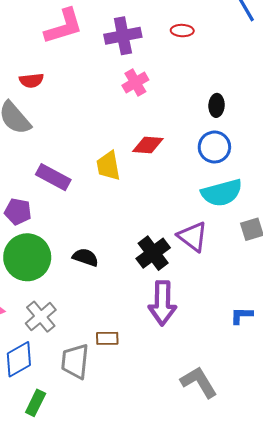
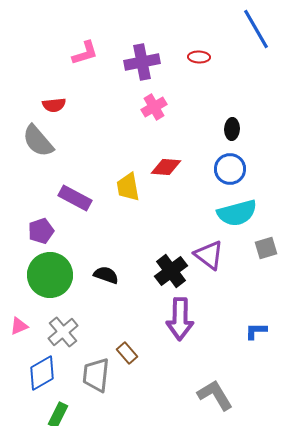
pink L-shape: (64, 26) -> (85, 53), size x0.7
purple pentagon: (18, 212) -> (41, 231), turned -30
brown rectangle: (107, 338) -> (127, 353), turned 50

